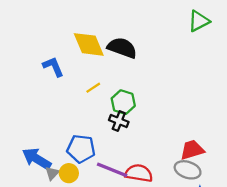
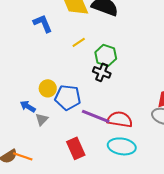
blue arrow: (37, 159) -> (28, 106), size x0.6
yellow circle: (69, 173) -> (48, 88), moved

